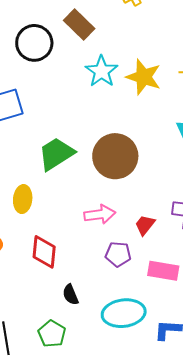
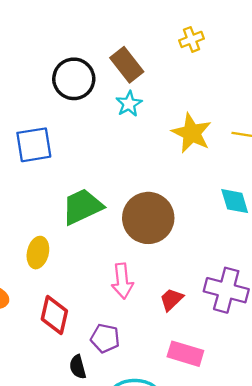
cyan star: (102, 71) -> (129, 104), moved, size x0.7
pink arrow: (100, 214) -> (122, 281), turned 84
purple pentagon: (118, 254) -> (105, 338), moved

